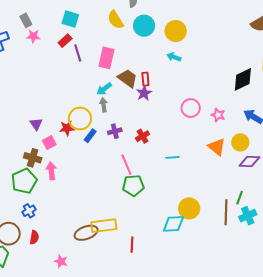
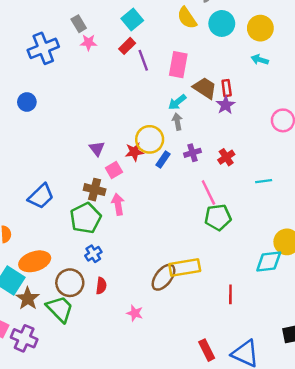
cyan square: (70, 19) -> (132, 20), turned 36
brown ellipse: (86, 233) -> (163, 277), turned -30
red line: (132, 245) -> (230, 294), moved

